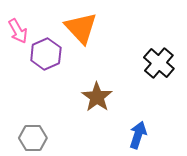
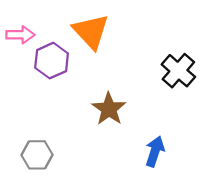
pink arrow: (18, 31) -> (20, 35), turned -60

